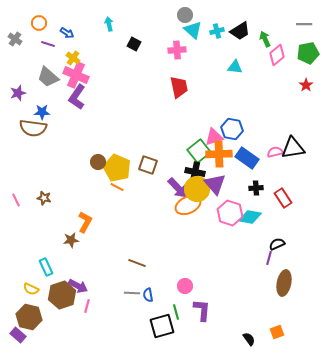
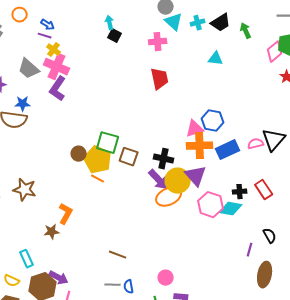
cyan arrow: (109, 24) -> (110, 23), moved
purple line: (48, 44) -> (45, 36), moved
pink diamond: (277, 55) -> (275, 52), moved
black triangle: (293, 148) -> (274, 140), turned -40
green square: (199, 151) -> (108, 143), moved, turned -35
blue rectangle: (247, 158) -> (228, 150), turned -60
black cross: (195, 172) -> (164, 159), moved
black cross: (256, 188) -> (240, 192), moved
brown star: (44, 198) -> (25, 190), size x1.6
black semicircle: (277, 244) -> (270, 236), moved, turned 84

